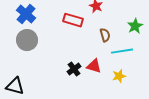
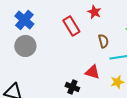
red rectangle: (73, 20) -> (71, 26), turned 42
black cross: (74, 69) -> (72, 87), moved, turned -32

